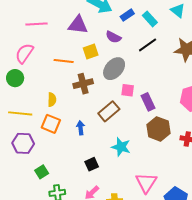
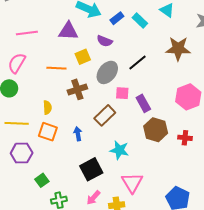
black line: (148, 45) -> (137, 62), moved
black square: (92, 164) -> (91, 169), size x1.6
pink triangle: (146, 183) -> (132, 183), moved

